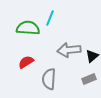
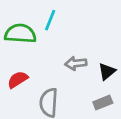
gray arrow: (69, 50) -> (76, 63), size x0.7

